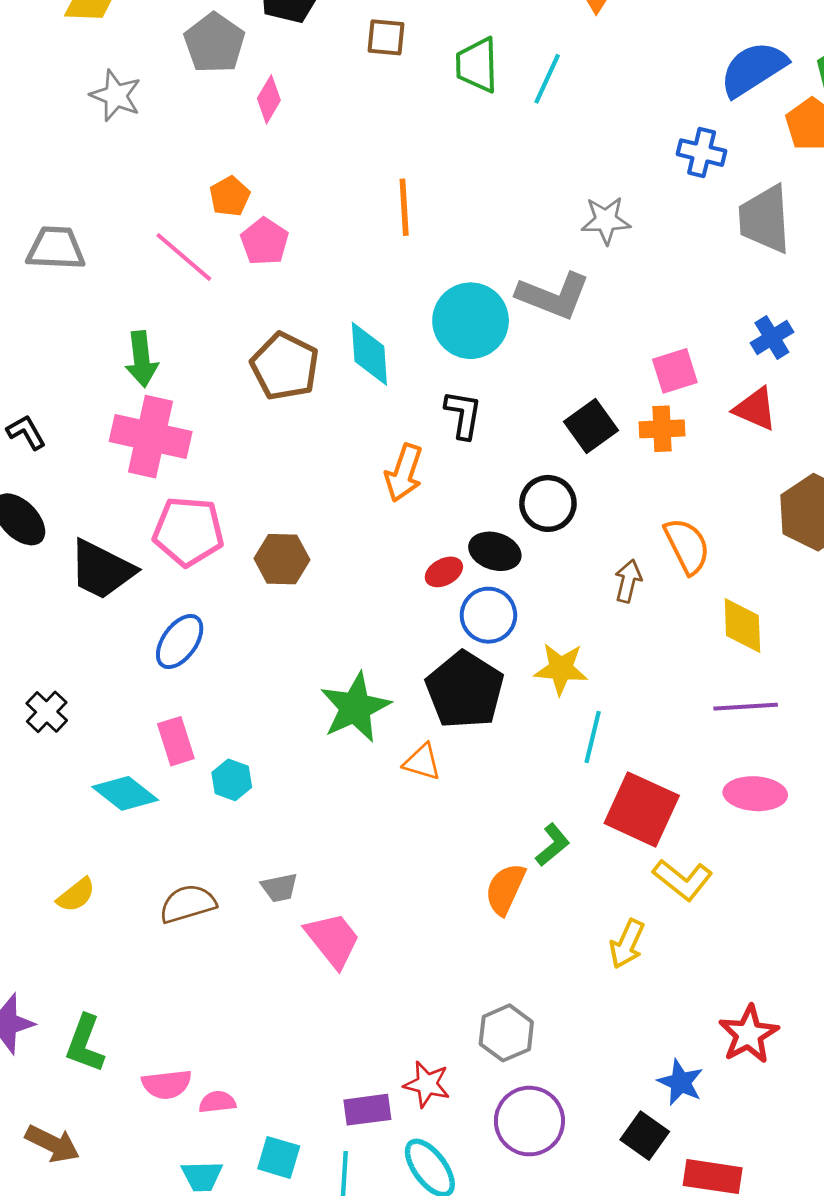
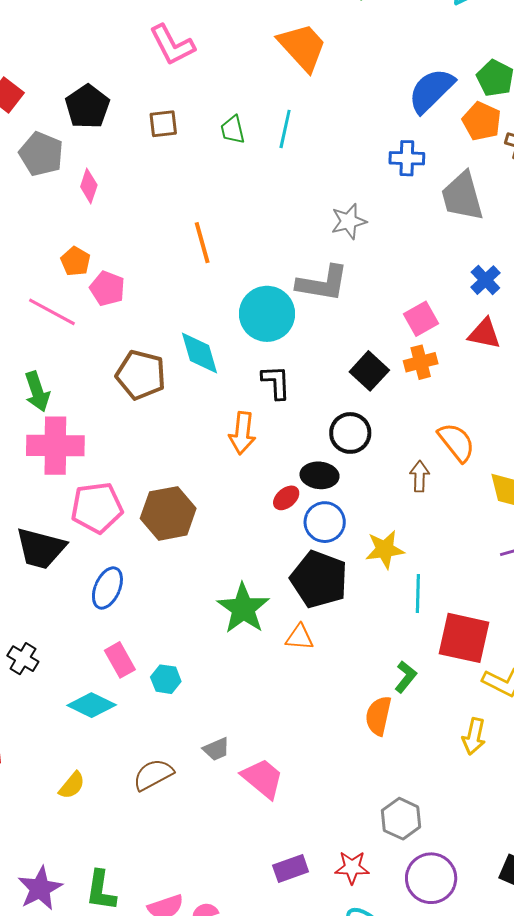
green trapezoid: (477, 65) -> (233, 130), size x0.7
brown hexagon: (282, 559) -> (168, 513), size x1.4
purple rectangle: (367, 1110) -> (291, 868), moved

